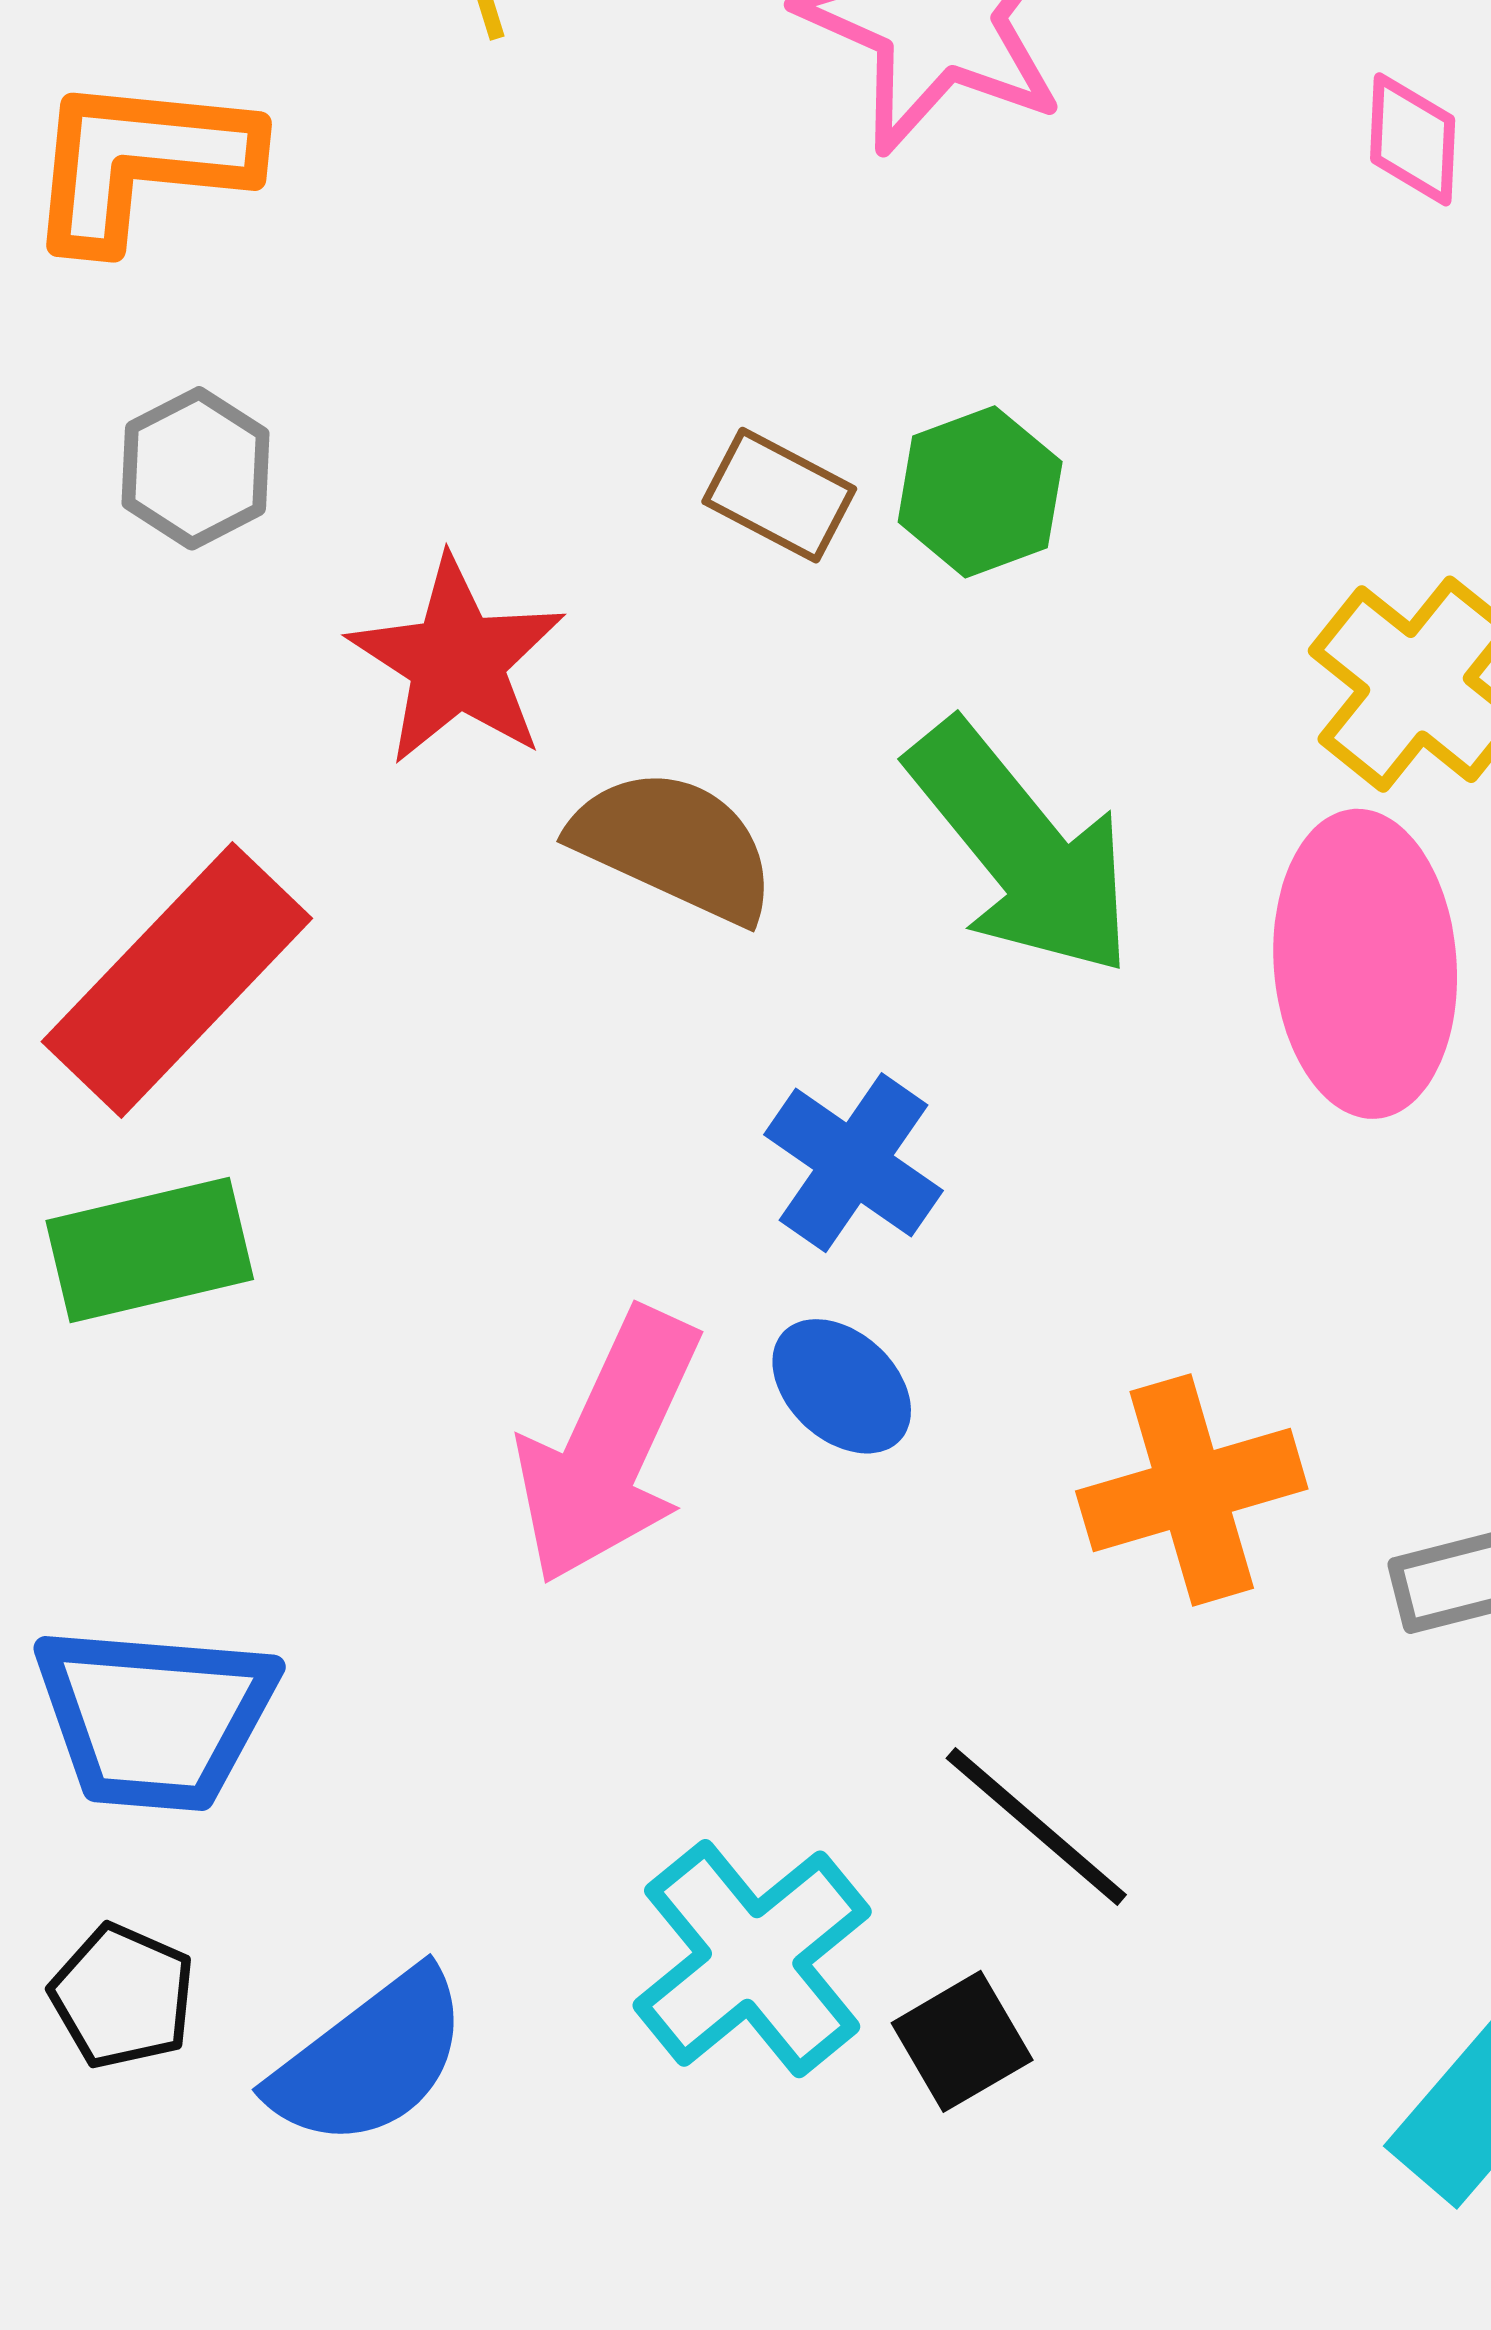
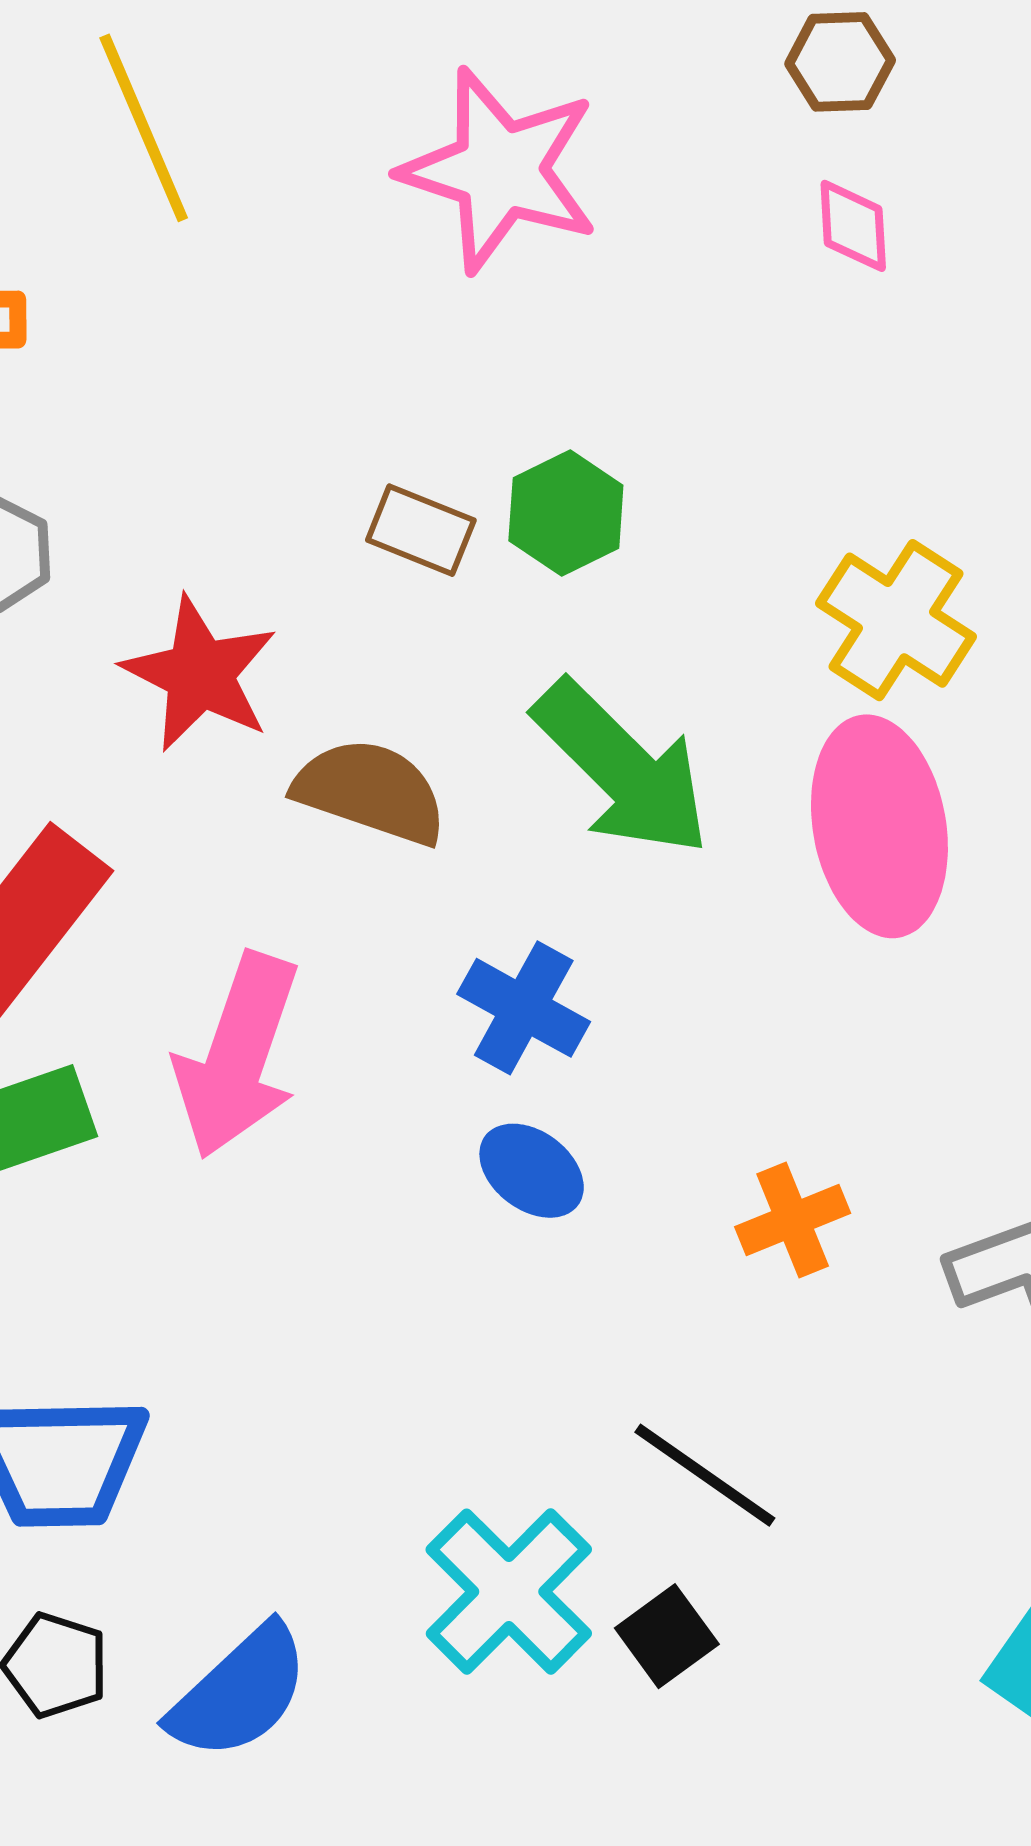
pink arrow: (608, 1447) -> (238, 1056), moved
orange cross: (1192, 1490) -> (793, 1220), size x0.7

